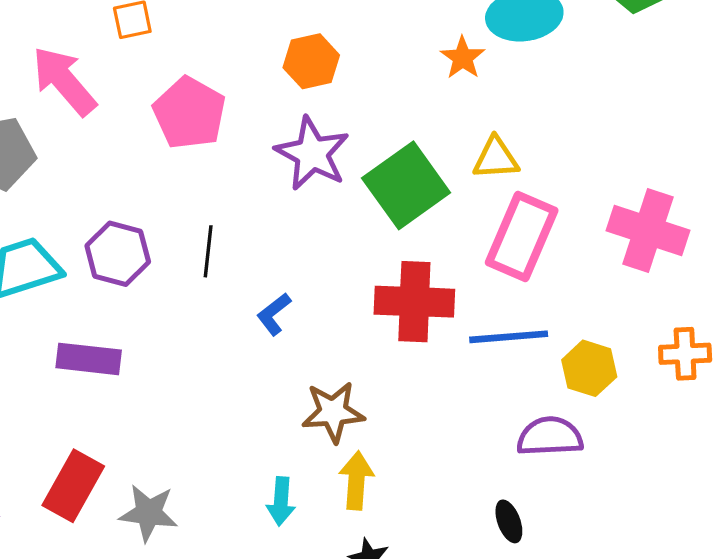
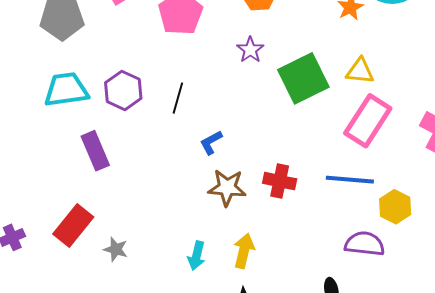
purple star: (312, 154) -> (250, 50), size x0.6
red cross: (414, 302) -> (280, 181), moved, size x0.7
purple rectangle: (89, 359) -> (95, 151), turned 51
brown star: (333, 412) -> (227, 188), moved
gray star: (149, 513) -> (116, 249), size x0.7

